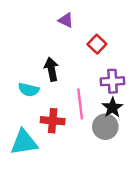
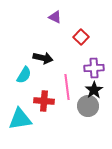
black arrow: (51, 69) -> (43, 58), turned 114
cyan semicircle: (29, 90) -> (24, 75), turned -72

